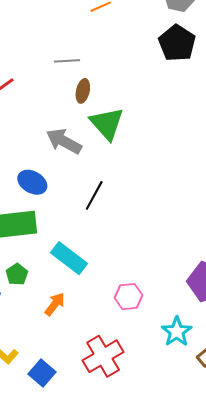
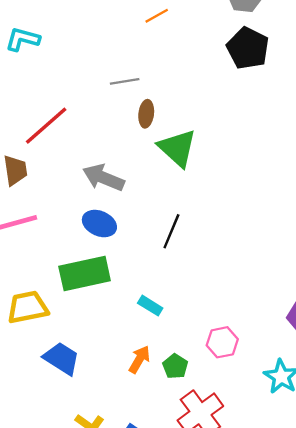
gray arrow: (64, 141) -> (103, 178), moved
cyan rectangle: (69, 258) -> (150, 306), size x0.6
green pentagon: (17, 274) -> (175, 366), moved

